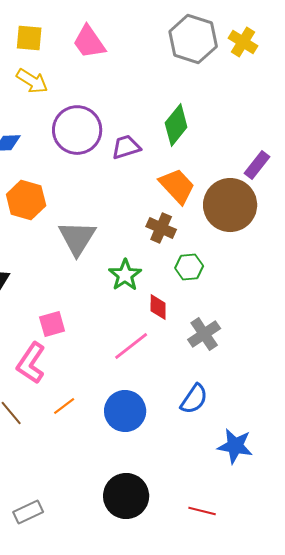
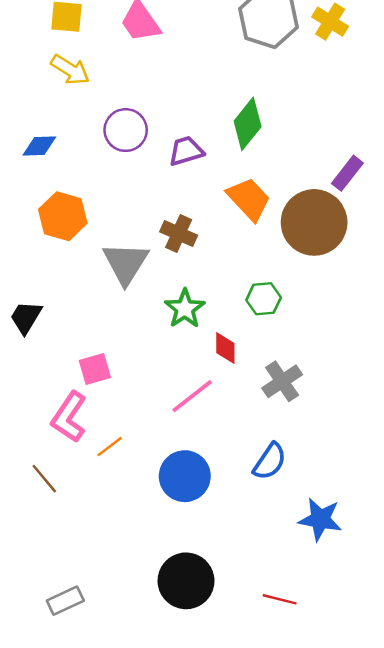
purple circle: (77, 130) -> (126, 130), size x0.7
brown cross: (161, 228) -> (179, 233), moved
orange line: (64, 406) -> (110, 447), moved

